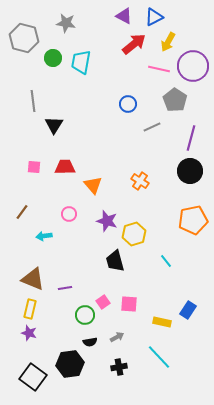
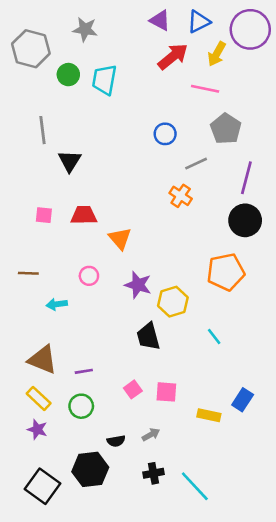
purple circle: (193, 66) -> (250, 29), moved
orange cross: (140, 181) -> (181, 196), moved
brown line: (22, 212) -> (28, 273), turned 56
orange pentagon: (193, 220) -> (226, 272), moved
yellow rectangle: (30, 309) -> (39, 398), turned -60
green circle: (85, 315) -> (81, 406), moved
cyan line: (159, 357) -> (195, 486), moved

